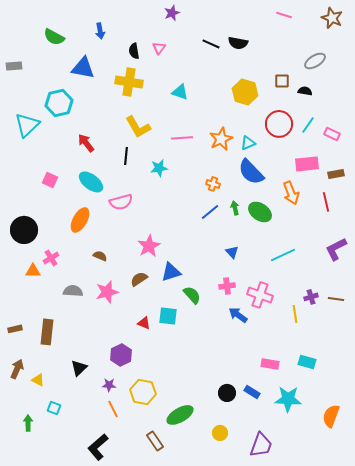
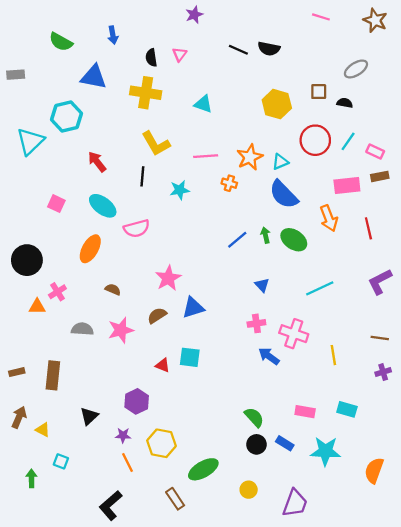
brown rectangle: (336, 174) -> (380, 176), moved
orange cross: (213, 184) -> (229, 183), moved
green semicircle: (192, 295) -> (254, 417), moved
purple cross: (311, 297) -> (383, 372), moved

